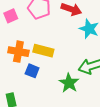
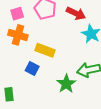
orange cross: (18, 52) -> (18, 35), moved

